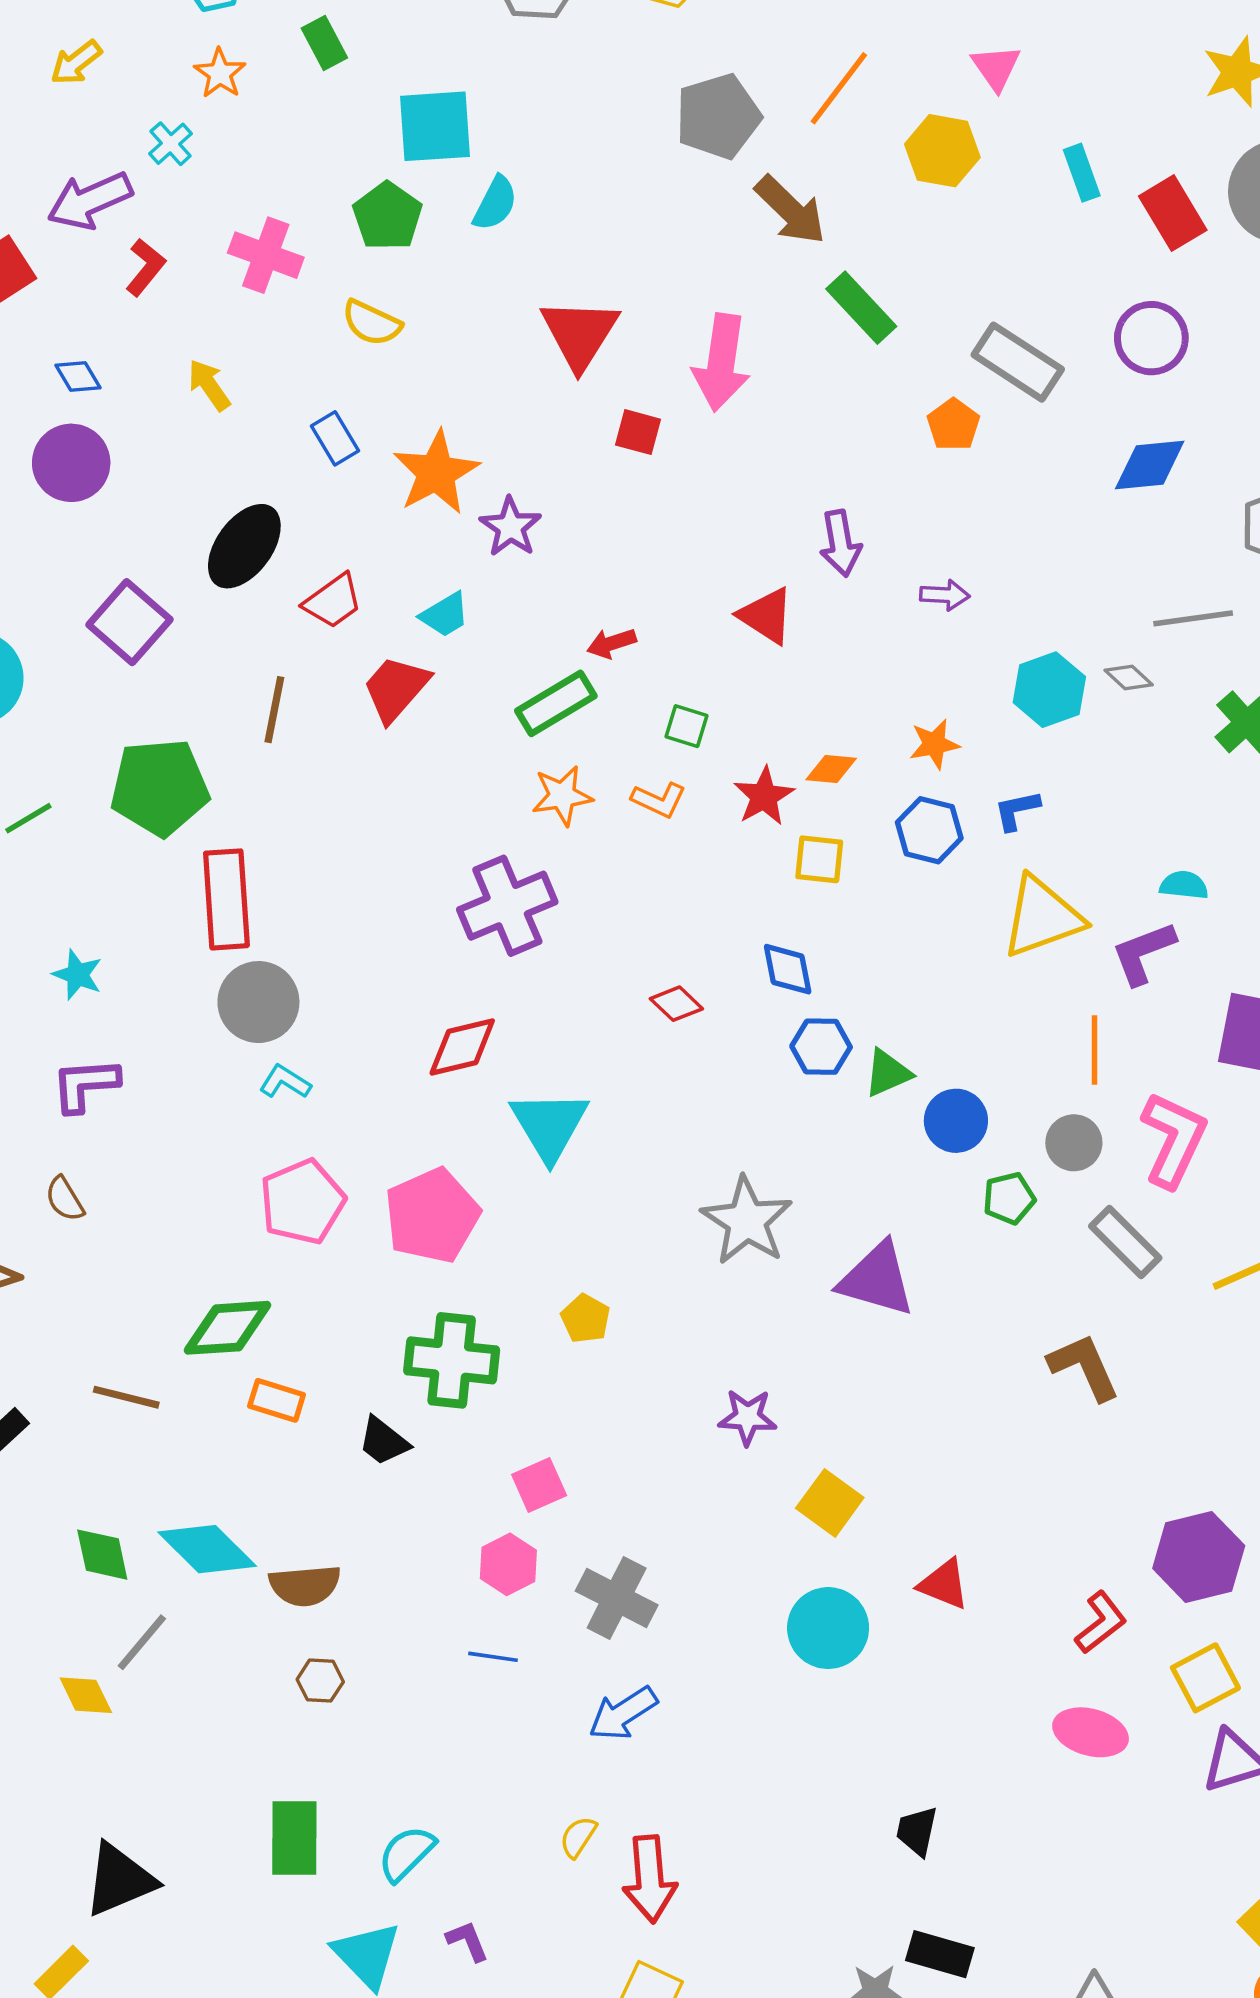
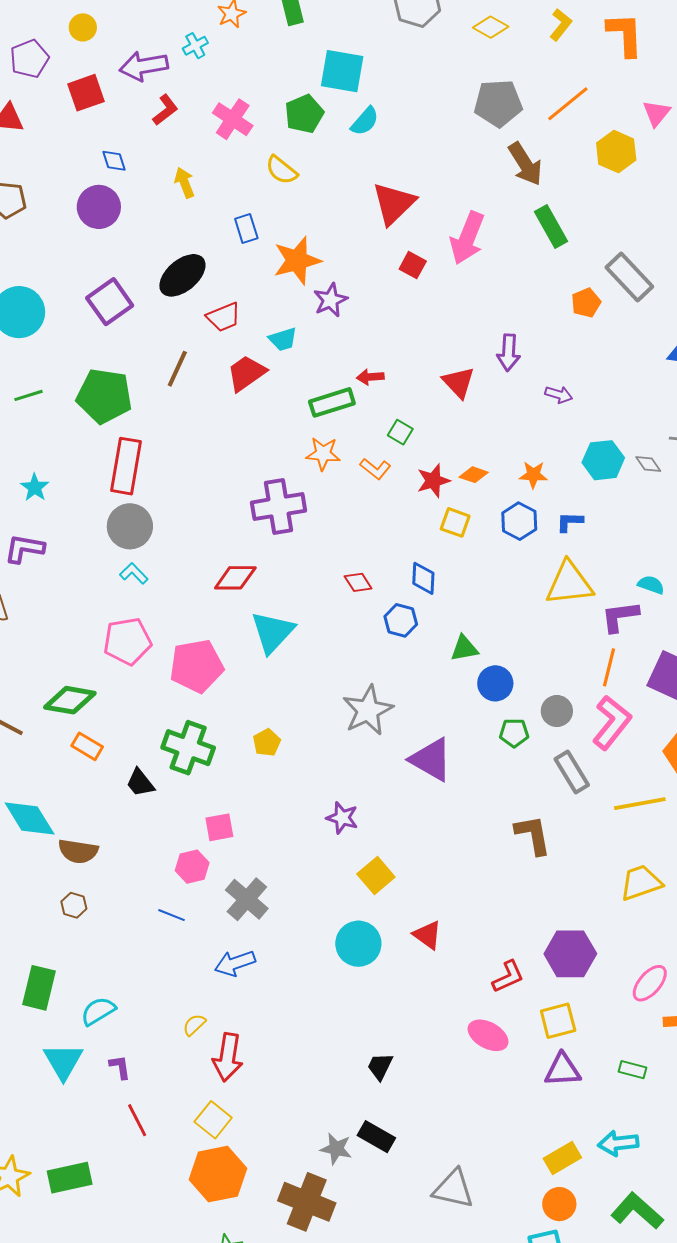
blue hexagon: (821, 1047) -> (401, 620), moved
orange line: (1095, 1050) -> (609, 667), moved

